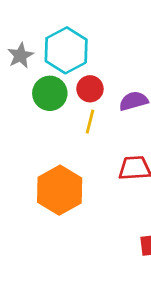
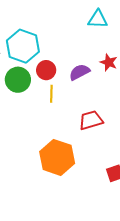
orange hexagon: (60, 190) -> (57, 157), moved

